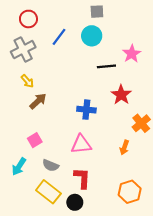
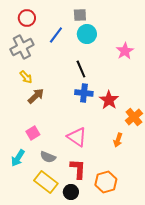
gray square: (97, 12) -> (80, 15), moved
black line: (106, 66) -> (81, 69), moved, turned 72
red star: (121, 95) -> (109, 100), moved
blue cross: (86, 110) -> (84, 93), moved
pink triangle: (81, 144) -> (77, 137), turned 40
orange hexagon: (130, 192) -> (106, 182), moved

